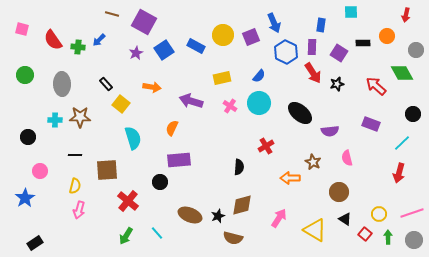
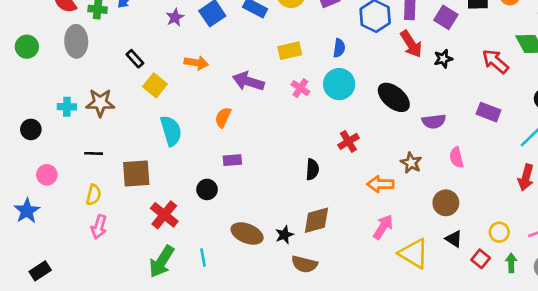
blue semicircle: (259, 76) -> (339, 48), turned -32
gray ellipse: (62, 84) -> (76, 41), moved
purple rectangle: (179, 160) -> (232, 160), size x0.6
pink arrow: (279, 218) -> (383, 227), moved
cyan line: (157, 233) -> (203, 258), turned 32
green arrow: (126, 236) -> (162, 262), size x1.4

